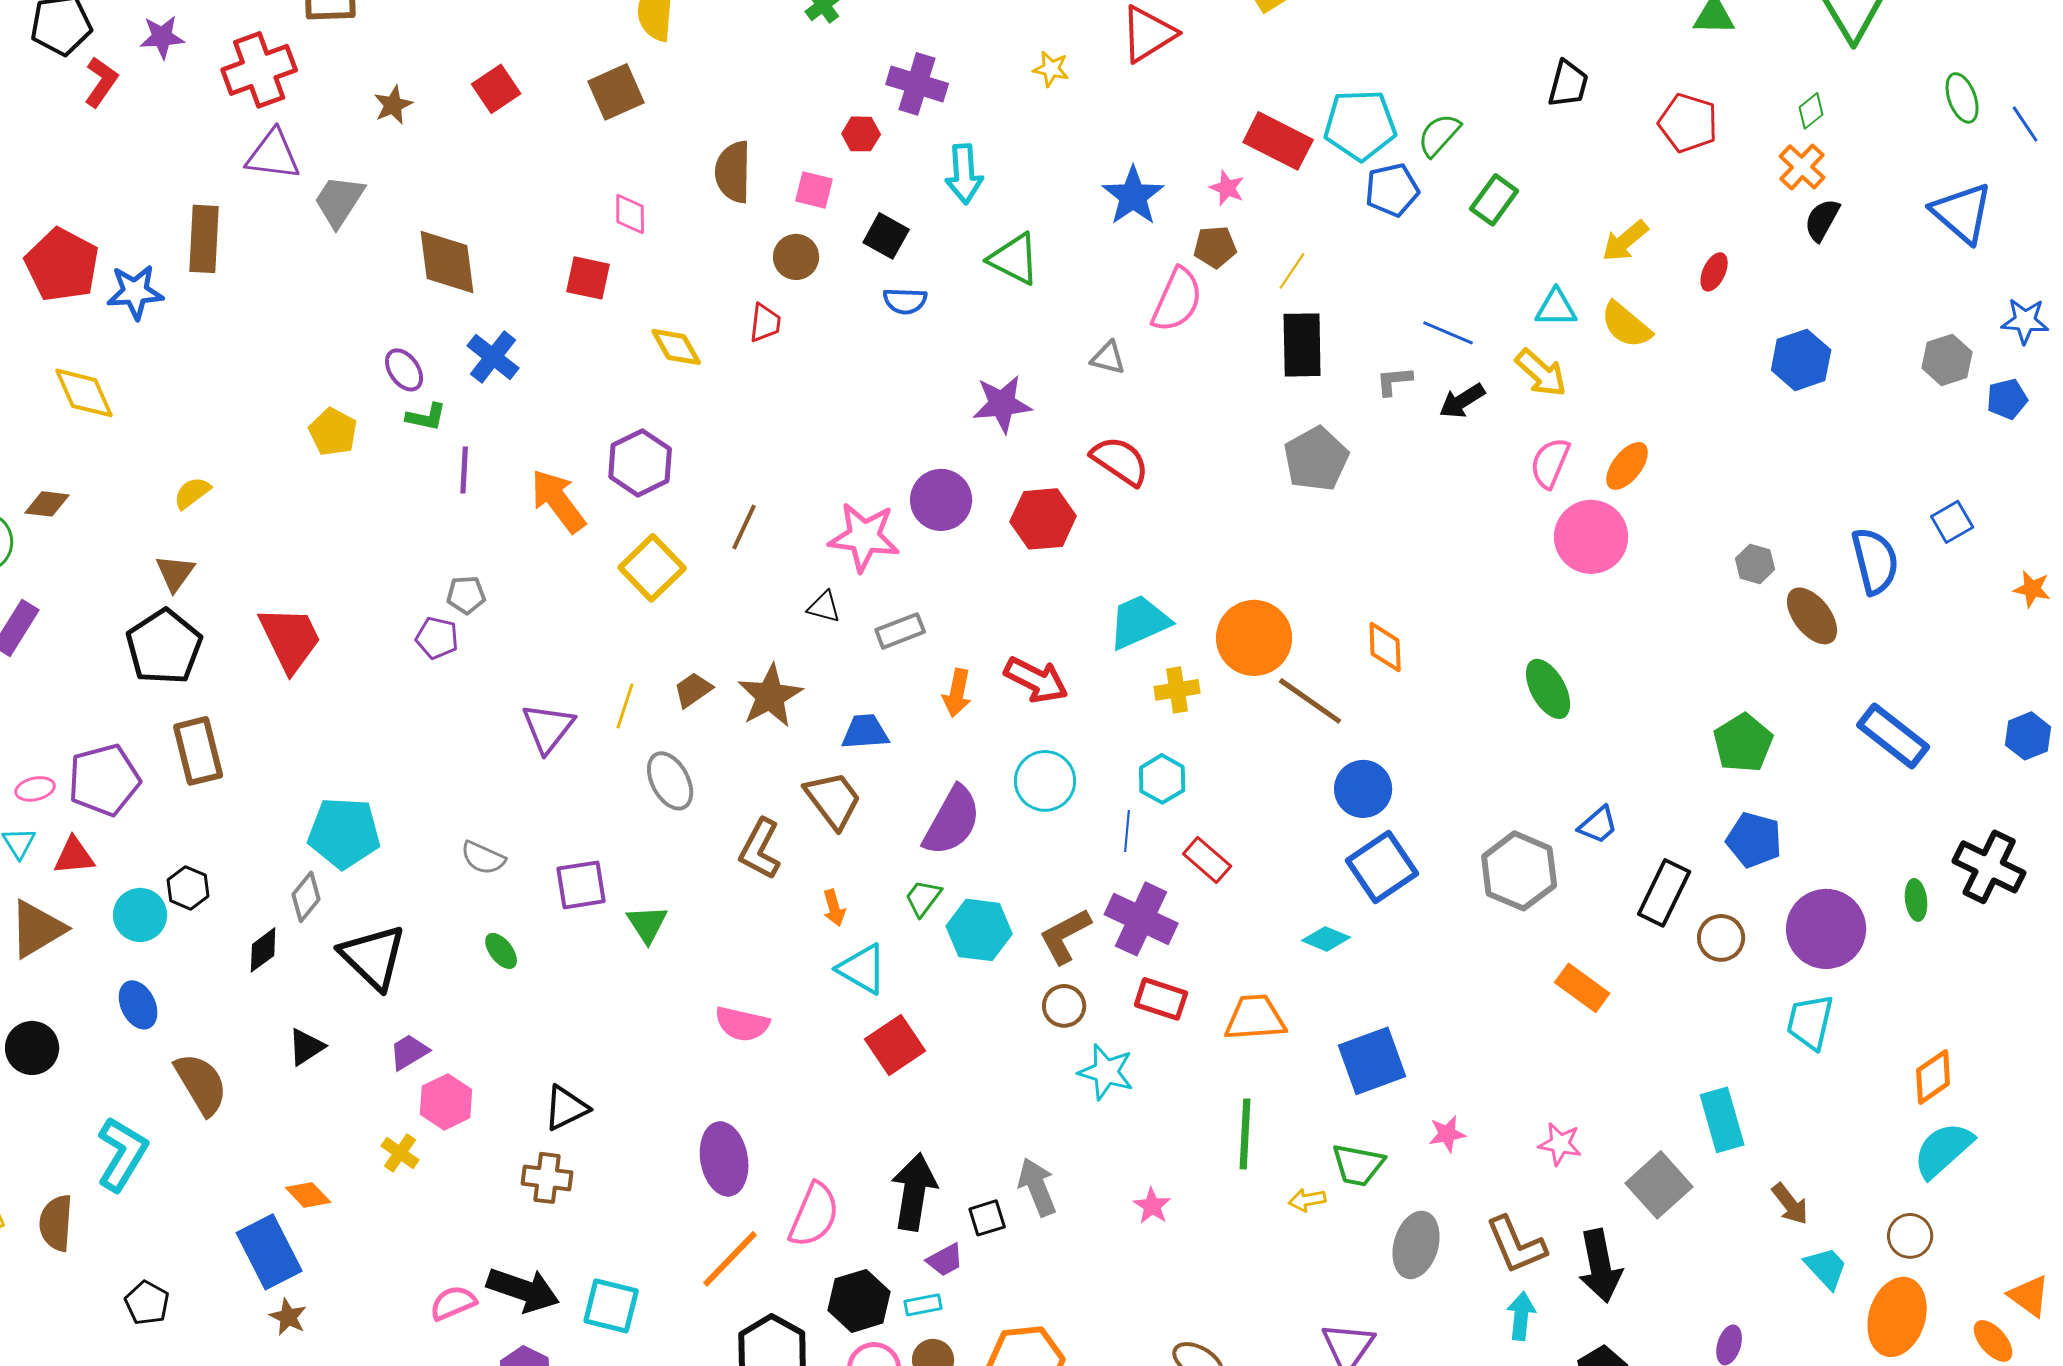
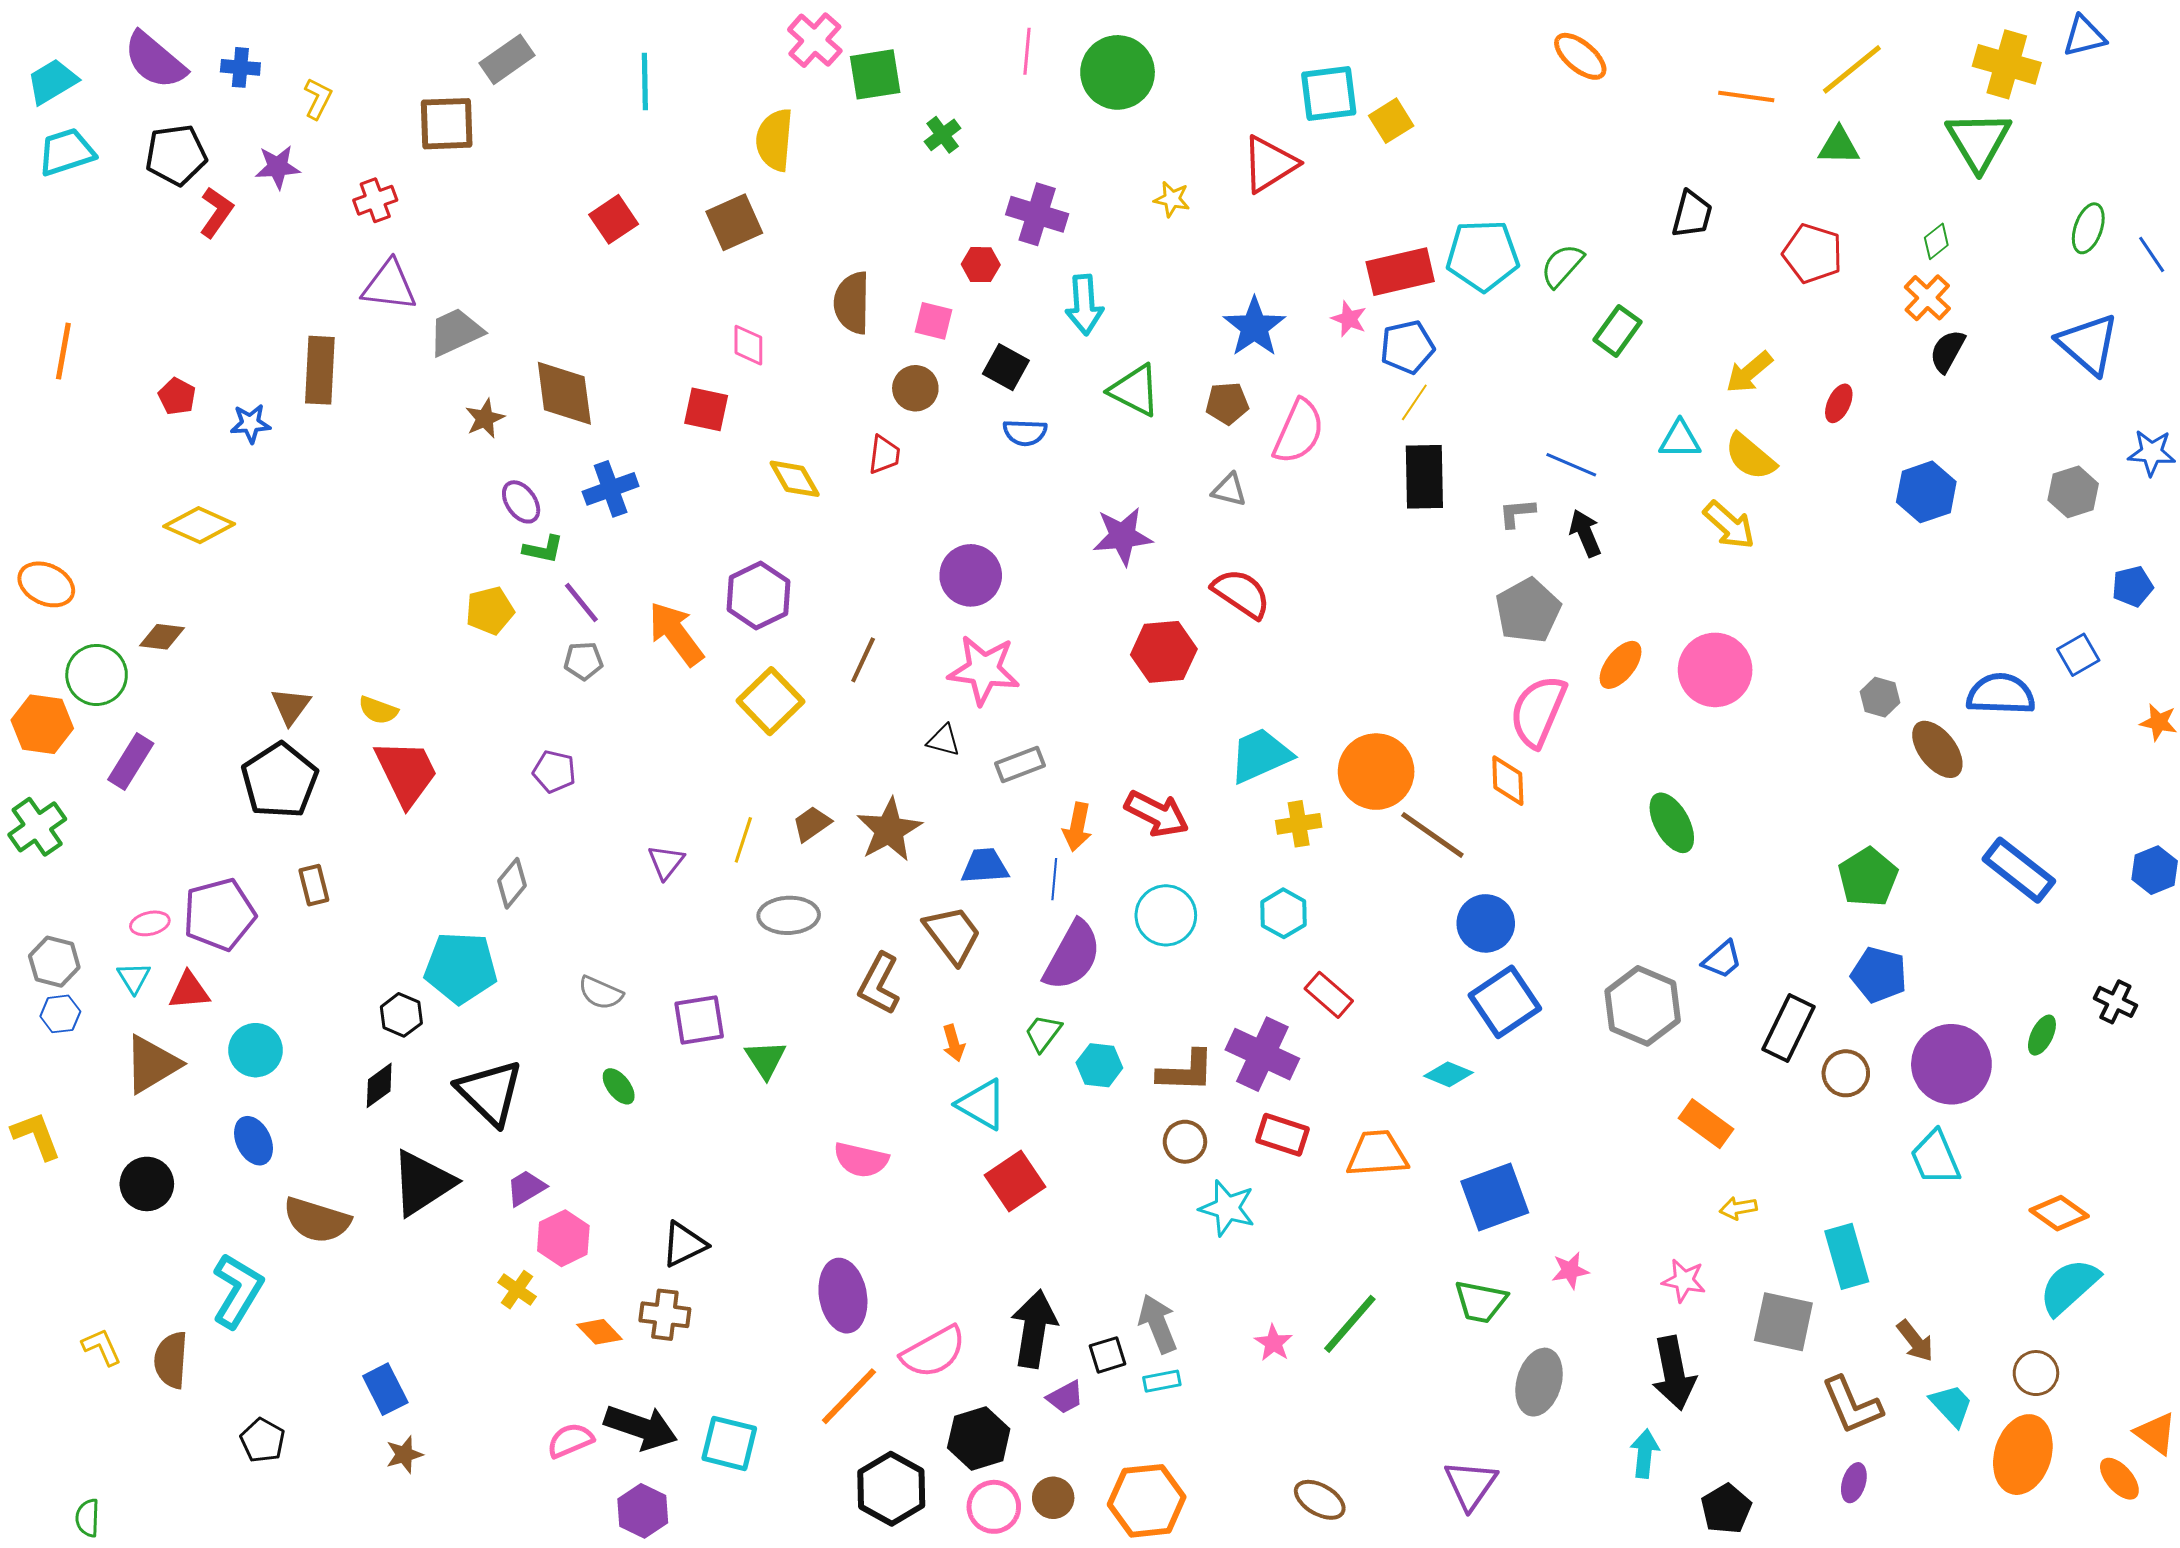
red cross: (259, 70) -> (375, 200), size x0.6
green ellipse: (1962, 98) -> (2088, 228), turned 39
brown star: (393, 105) -> (485, 418), moved
red rectangle: (1278, 141) -> (1400, 272), turned -40
blue pentagon: (1392, 190) -> (1407, 347), moved
gray trapezoid: (339, 201) -> (456, 332), turned 32
brown pentagon: (1215, 247) -> (1227, 403), moved
red pentagon: (62, 265) -> (177, 396), size x0.5
blue star: (135, 292) -> (250, 423), size x0.7
blue cross: (493, 357) -> (611, 489), turned 32
yellow arrow: (1541, 373) -> (1729, 525), moved
yellow diamond: (84, 393) -> (199, 525), turned -42
blue pentagon: (2007, 399) -> (2133, 586), moved
black arrow: (1462, 401) -> (1585, 533), turned 99
yellow pentagon: (333, 432) -> (490, 611), moved, turned 30
gray pentagon: (1316, 459) -> (1528, 611), moved
pink semicircle: (1550, 463) -> (1538, 711), moved, size x1.4
orange ellipse: (1627, 466) -> (1621, 665), moved
purple line: (464, 470) -> (581, 603), turned -42
yellow semicircle: (192, 493) -> (378, 710), moved, turned -123
purple circle: (941, 500) -> (971, 575), moved
blue semicircle: (1875, 561) -> (2001, 694), turned -74
gray pentagon: (466, 595) -> (583, 661), moved
purple triangle: (548, 728) -> (666, 862), size x0.7
brown rectangle: (198, 751) -> (314, 885), size x0.6
gray ellipse: (670, 781) -> (789, 915), turned -64
blue line: (1127, 831) -> (1054, 879), moved
black cross: (1989, 867) -> (2115, 1002), size x0.6
black hexagon: (188, 888) -> (401, 1015), moved
gray diamond: (306, 897) -> (512, 883), moved
green ellipse: (1916, 900) -> (2042, 1035), turned 33
cyan hexagon: (979, 930) -> (1099, 1065), size x0.7
brown L-shape: (1065, 936) -> (1186, 1071), turned -150
cyan trapezoid: (1810, 1022) -> (1935, 1158), turned -36
black triangle: (306, 1047) -> (422, 1183), size x1.8
orange diamond: (1933, 1077) -> (2059, 1213), turned 70
brown semicircle: (201, 1084) -> (317, 1220), turned 138
green line: (1245, 1134) -> (1350, 1324), moved, turned 38
gray square: (1659, 1185) -> (1783, 1322), turned -36
orange diamond: (308, 1195) -> (600, 1332), moved
yellow arrow: (1307, 1200) -> (1738, 1208), moved
pink semicircle: (814, 1215) -> (933, 1352), turned 38
brown L-shape: (1516, 1245) -> (1852, 1405), moved
blue rectangle: (269, 1252) -> (385, 1389), size x0.7
black arrow: (1600, 1266) -> (1674, 1373), moved
cyan rectangle: (923, 1305) -> (1162, 1381), moved
brown star: (288, 1317) -> (404, 1455), turned 30

